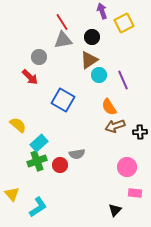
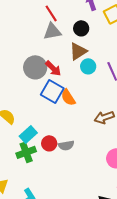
gray circle: (39, 57) -> (35, 67), moved, size x1.5
red arrow: (30, 77) -> (53, 68), moved
orange semicircle: (109, 107) -> (68, 97), moved
red circle: (60, 165) -> (49, 143), moved

